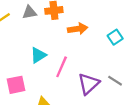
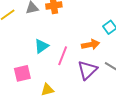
orange arrow: (78, 29) -> (91, 45), moved

